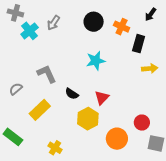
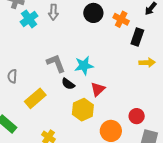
gray arrow: (54, 23) -> (53, 12), turned -35
cyan star: (96, 61) -> (84, 66), moved
gray L-shape: (47, 74) -> (56, 63), moved
gray semicircle: (16, 89) -> (12, 76), turned -48

